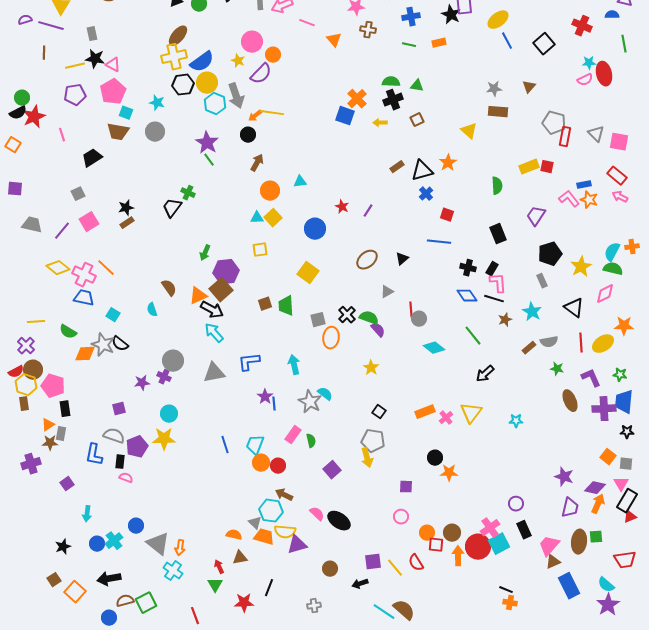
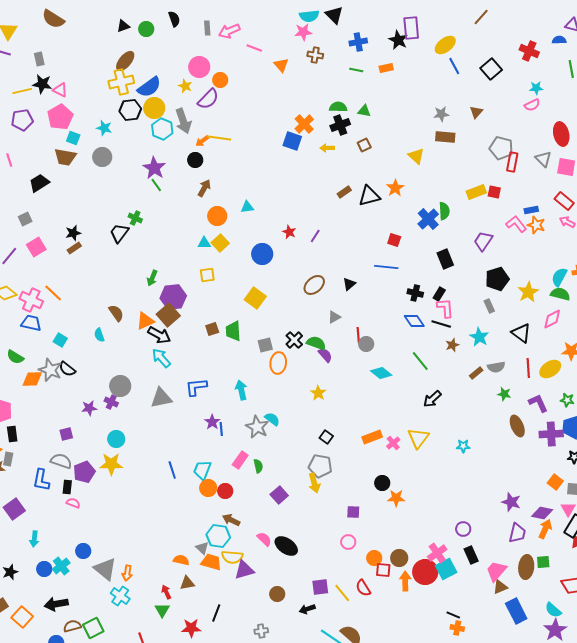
red ellipse: (604, 74) -> (561, 134), moved
blue cross: (426, 194) -> (428, 219), moved, size x1.5
purple square: (67, 484) -> (14, 509), size x1.5

